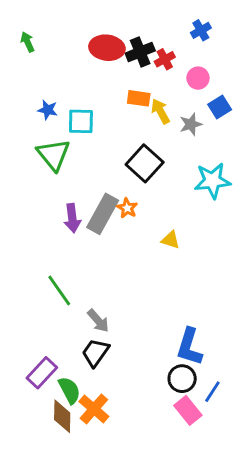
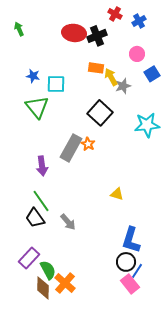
red cross: (165, 59) -> (115, 14), moved, turned -32
gray star: (191, 124) -> (123, 86), moved
purple arrow: (72, 218) -> (42, 166), moved
yellow triangle: (171, 240) -> (117, 194), moved
black trapezoid: (95, 353) -> (35, 218), moved, turned -70
blue line: (212, 392) -> (137, 271), moved

